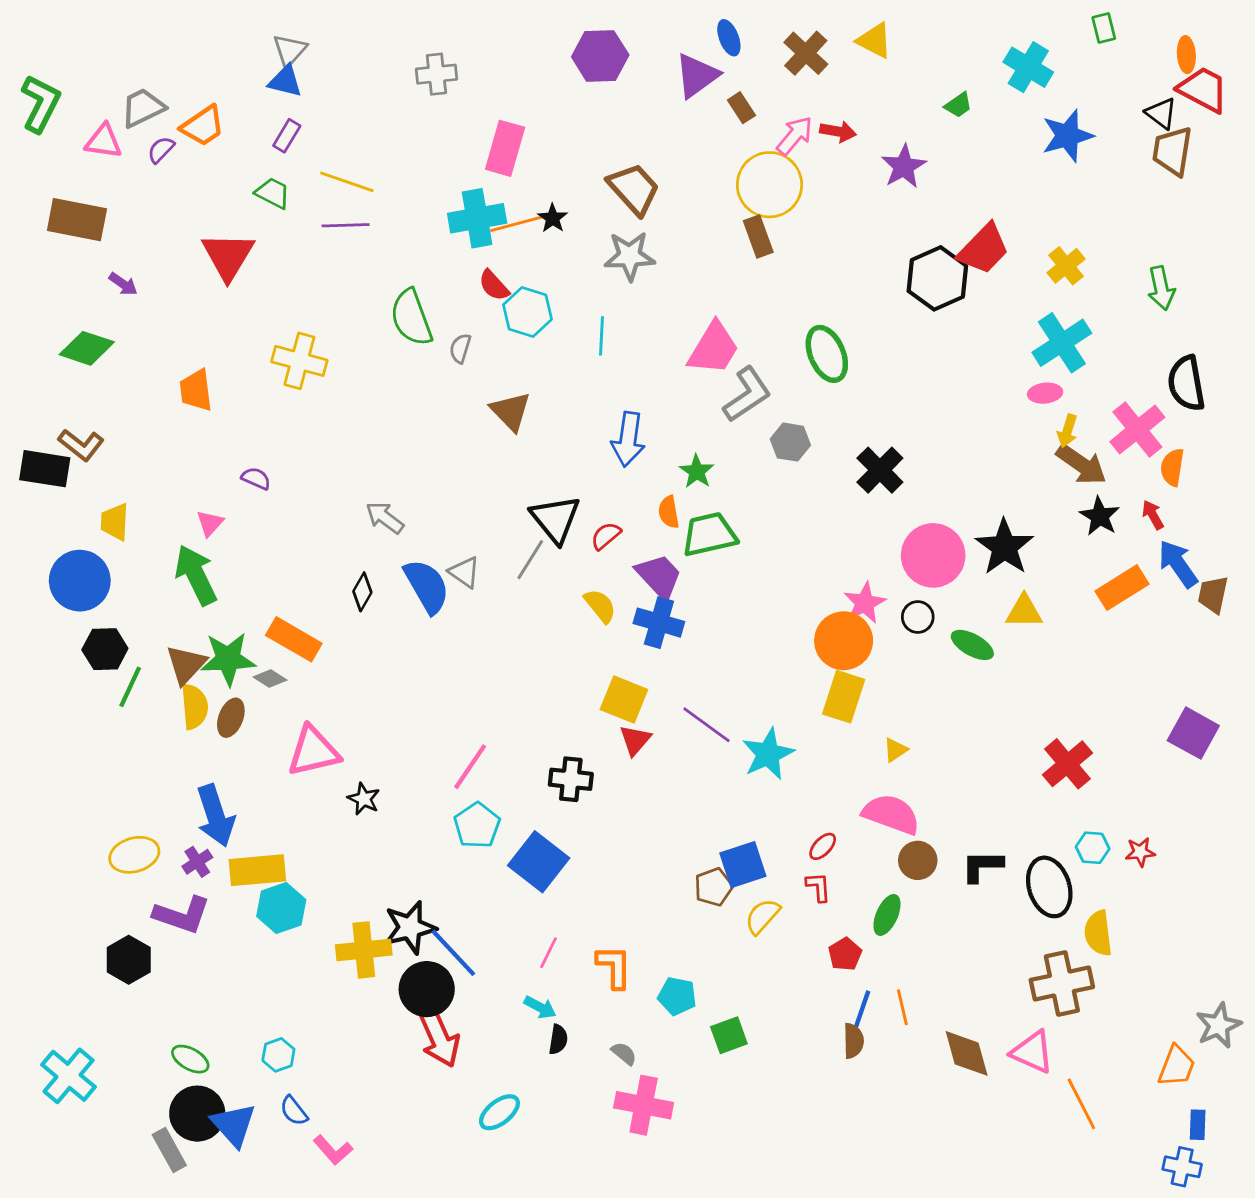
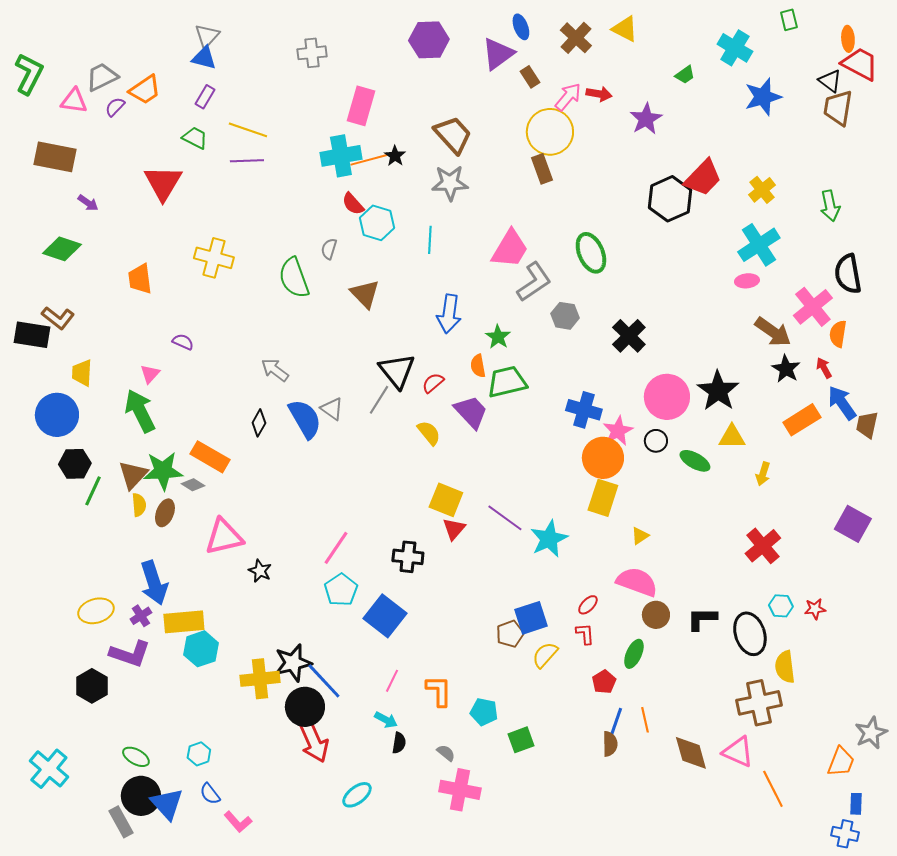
green semicircle: (411, 318) -> (294, 278), moved
yellow arrow: (1067, 431) -> (763, 474), moved
blue cross: (659, 623) -> (584, 410), moved
yellow semicircle: (194, 706) -> (139, 505), size x0.7

